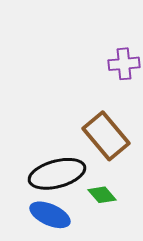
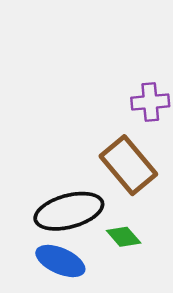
purple cross: (124, 64) -> (150, 102), moved

